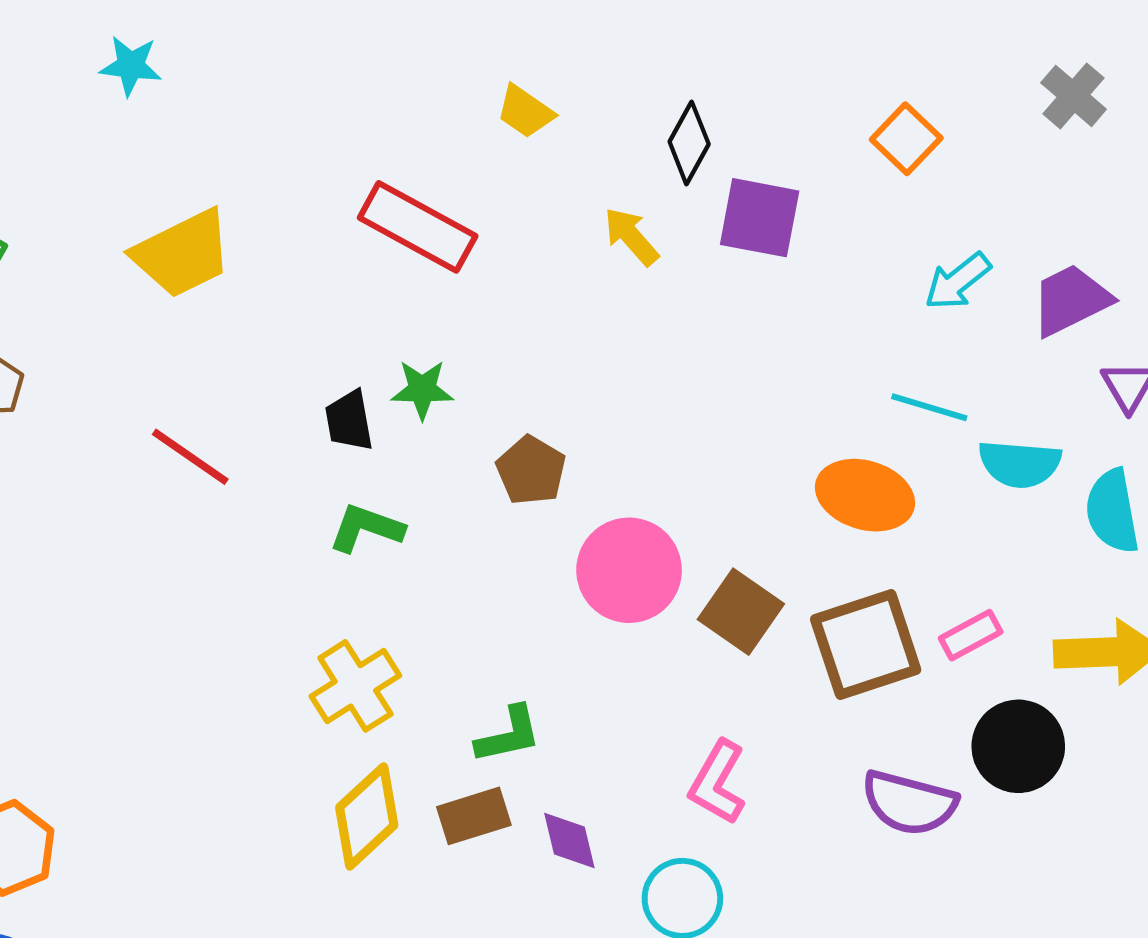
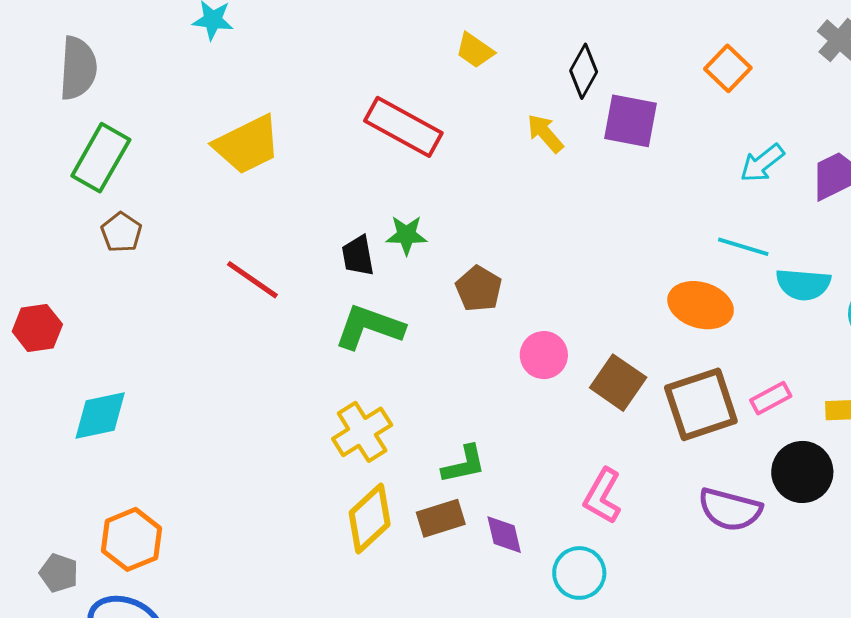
green L-shape: (366, 528) -> (369, 327), size x1.4
pink circle: (629, 570) -> (544, 355), size x0.7

